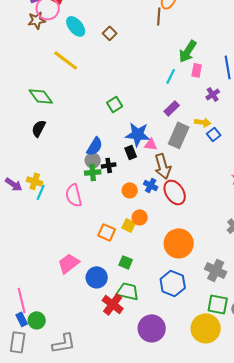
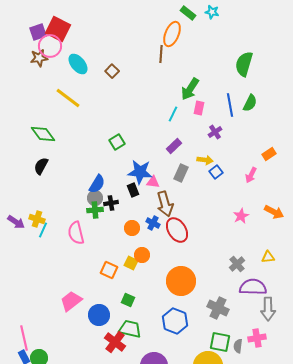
gray rectangle: (179, 135) -> (181, 173), size x0.7

